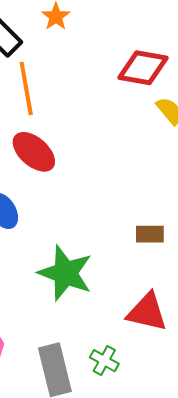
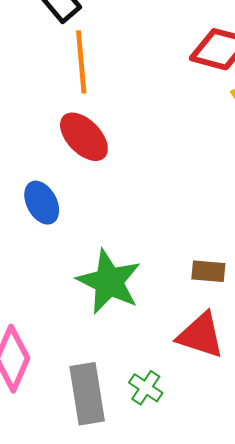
brown rectangle: (150, 234) -> (208, 271), moved

